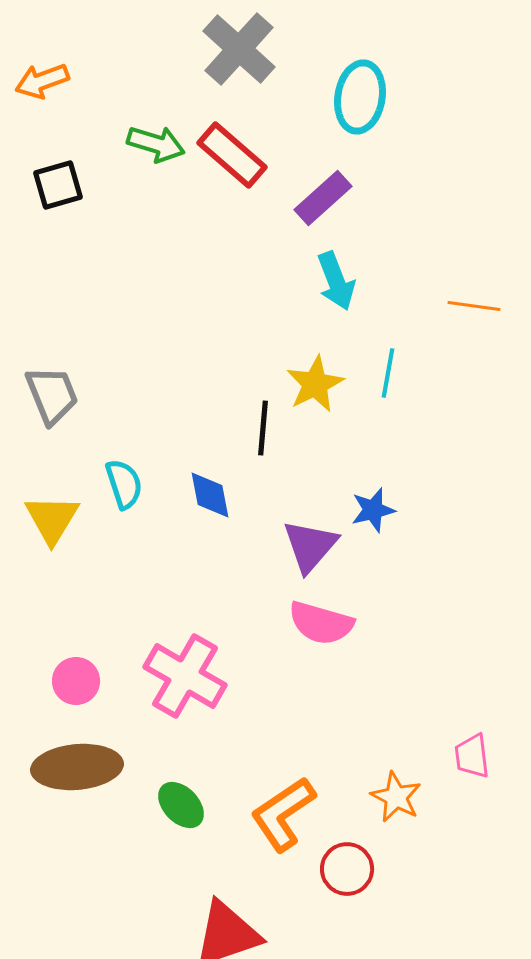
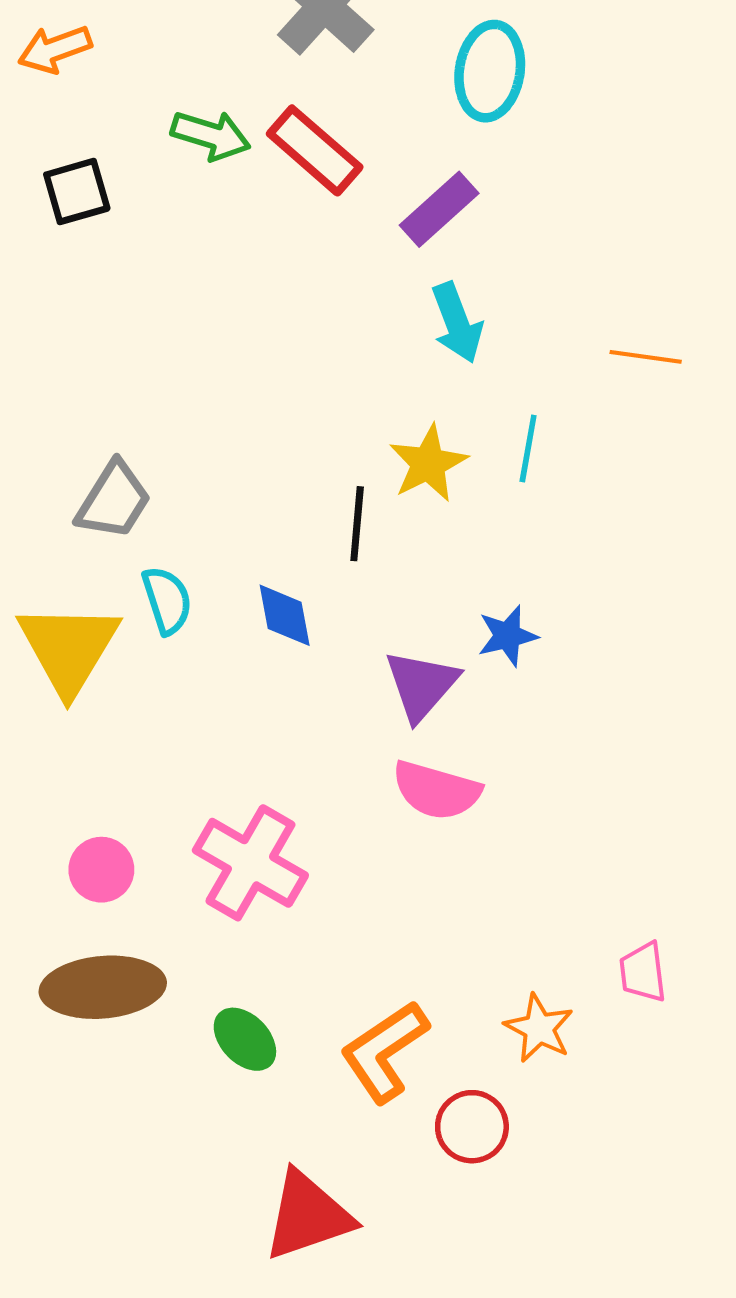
gray trapezoid: (52, 395) -> (114, 500), moved, turned 54
yellow triangle: (52, 519) -> (69, 648), size x1.4

